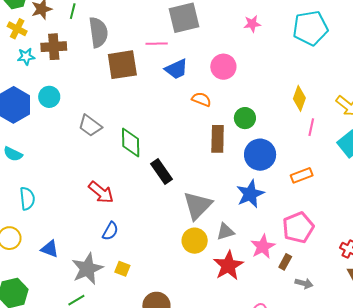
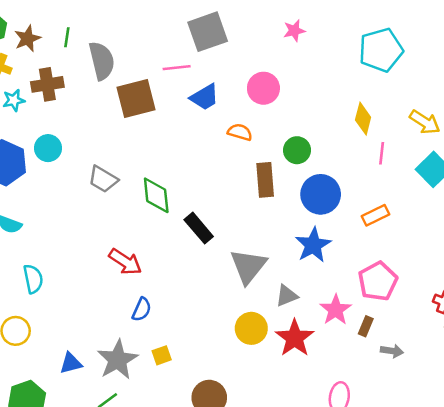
cyan pentagon: (310, 28) -> (381, 50), moved
yellow circle: (195, 241) -> (251, 328), moved
blue triangle: (50, 249) -> (71, 363), moved, turned -30
yellow square: (122, 269) -> (162, 355), turned -35

